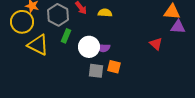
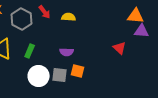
green rectangle: (66, 36) -> (30, 51), moved
white circle: (89, 47) -> (39, 76), moved

